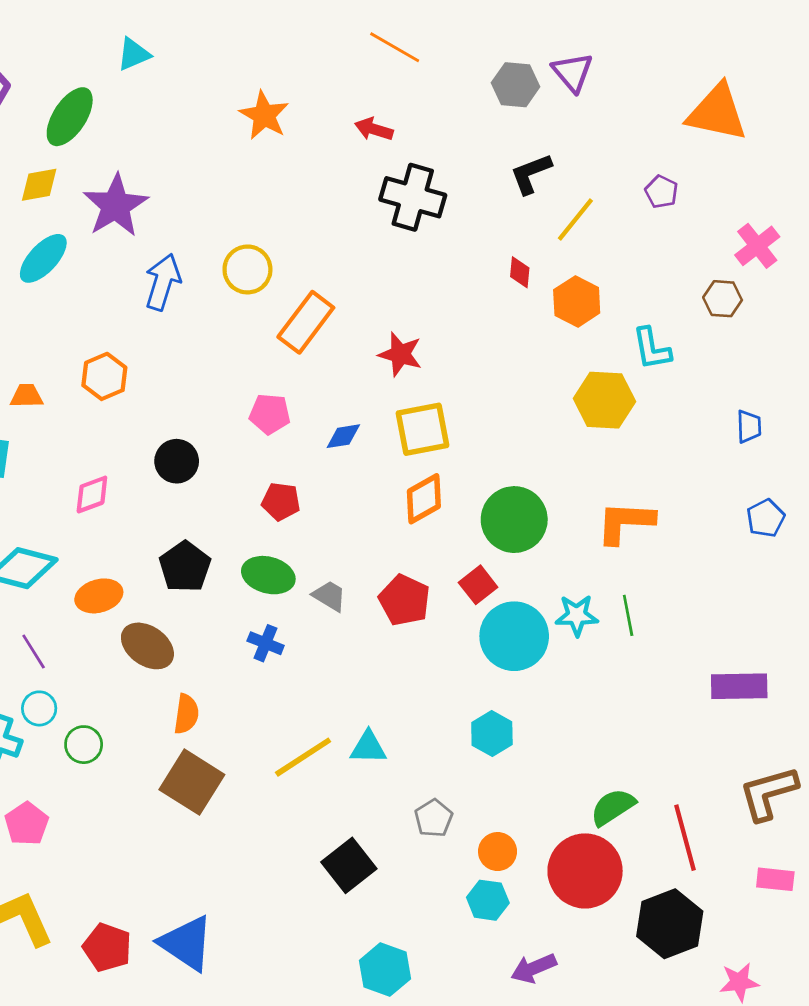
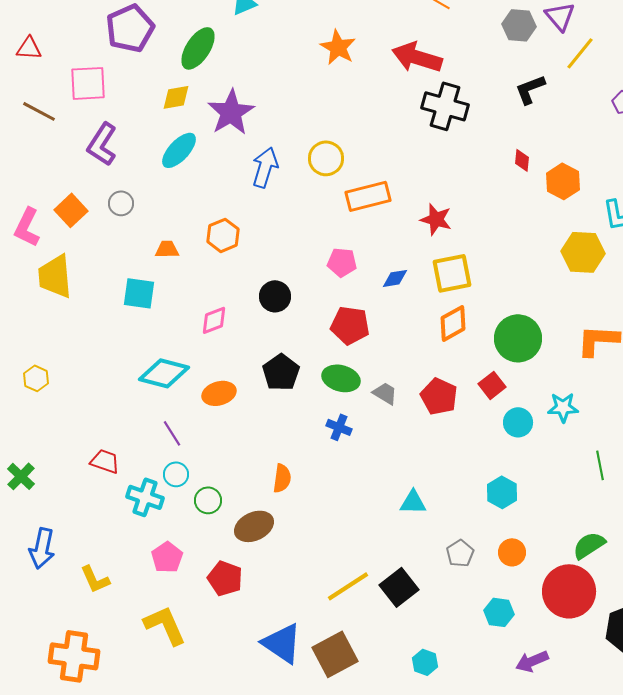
red arrow: (374, 129) -> (417, 57), size x1.8
yellow line: (575, 219) -> (580, 53), moved
orange rectangle: (306, 322) -> (368, 196), turned 39
red pentagon: (281, 501) -> (350, 325), size x1.4
green line: (628, 615) -> (600, 465), moved
cyan circle: (514, 636) -> (518, 422), size x0.6
brown ellipse: (147, 646) -> (254, 526), moved, turned -60
yellow line: (303, 757) -> (348, 586), moved
brown square: (192, 782) -> (335, 654), moved, turned 30
orange circle: (498, 852) -> (512, 552), moved
red pentagon: (107, 947) -> (225, 578), moved
cyan hexagon: (385, 970) -> (425, 662), size x0.7

